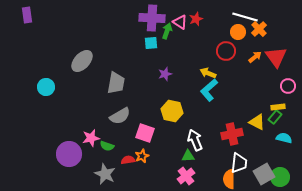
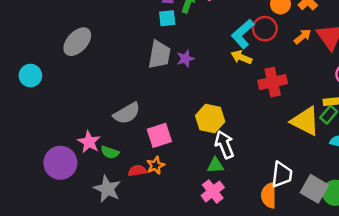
gray trapezoid: (116, 83) -> (159, 55), moved
cyan L-shape: (209, 90) -> (243, 34), moved
yellow hexagon: (172, 111) -> (210, 119), moved
yellow triangle: (257, 122) -> (305, 121), size x1.4
pink square: (145, 133) -> (159, 135), turned -36
red cross: (232, 134) -> (273, 82), moved
pink star: (91, 138) -> (89, 142), turned -30
gray square: (264, 174) -> (314, 189), turned -30

